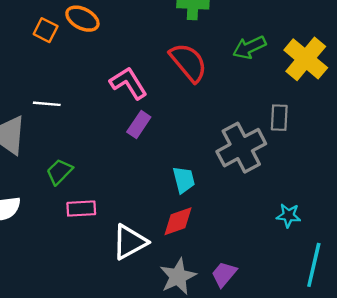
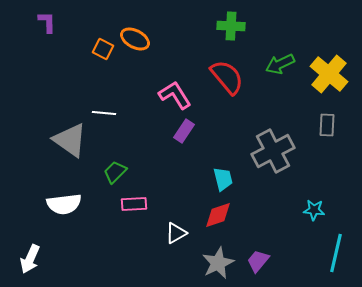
gray rectangle: (279, 118) -> (327, 125), moved
white triangle: (130, 242) -> (176, 233), size x0.7

